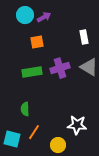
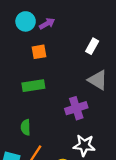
white rectangle: (84, 37) -> (92, 46), turned 40
purple cross: (60, 68) -> (76, 108), moved

